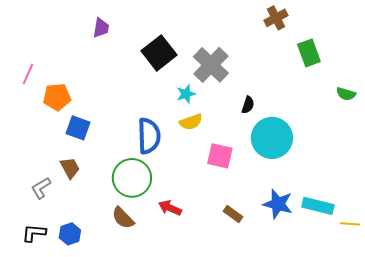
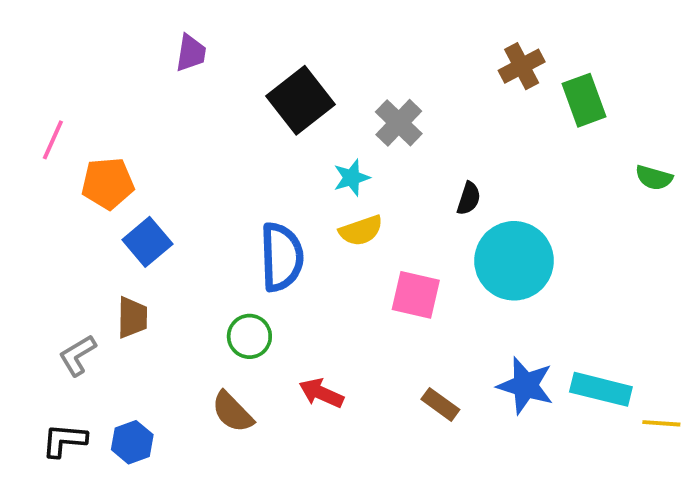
brown cross: (276, 18) -> (522, 66), moved
gray cross: (211, 65) -> (399, 123), size x0.7
blue square: (78, 128) -> (147, 242), turned 30
brown trapezoid: (70, 168) -> (132, 317), turned 30
green circle: (132, 178) -> (249, 336), size x0.6

